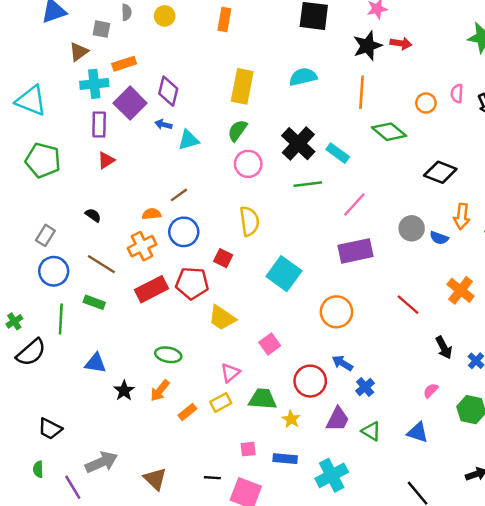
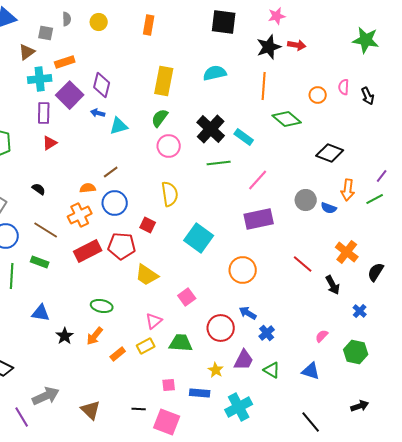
black arrow: (444, 348) -> (333, 285), moved
yellow star: (291, 419) -> (216, 370), moved

